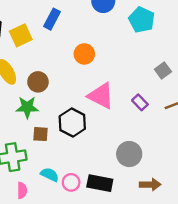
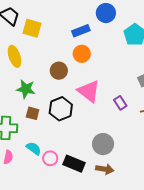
blue rectangle: (52, 19) -> (81, 31), moved, turned 30
yellow square: (21, 35) -> (32, 28), turned 30
brown circle: (38, 82) -> (59, 71), moved
brown arrow: (150, 185) -> (105, 169), moved

